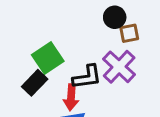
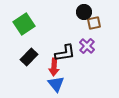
green square: (48, 58) -> (24, 24), moved
purple cross: (119, 67) -> (87, 46), size x0.7

